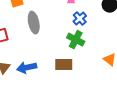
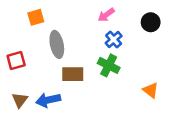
brown rectangle: (64, 65) -> (73, 74), moved

